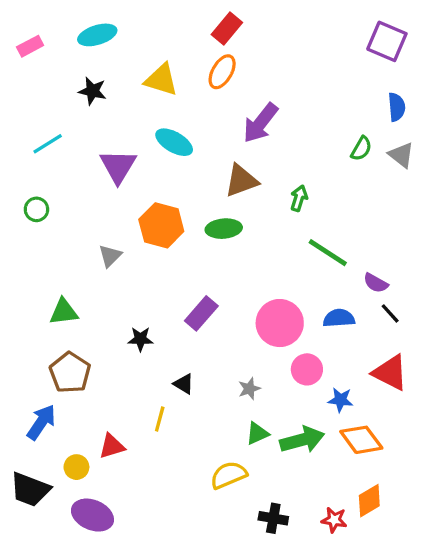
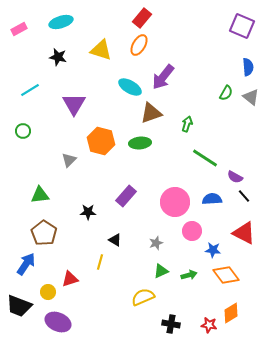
cyan ellipse: (174, 142) -> (130, 87), moved
green arrow: (302, 440) -> (189, 275), size x0.6

